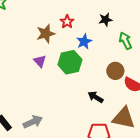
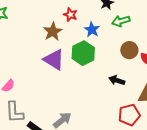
green arrow: (125, 41) -> (121, 21), moved, turned -66
purple triangle: (40, 61) -> (54, 60), size x1.6

